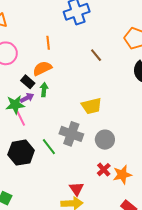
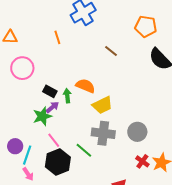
orange line: (48, 43) -> (57, 37), moved
orange semicircle: (42, 68) -> (85, 86), moved, turned 60
yellow trapezoid: (91, 106) -> (102, 105), moved
pink line: (21, 118) -> (54, 140), moved

